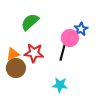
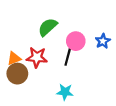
green semicircle: (30, 22) -> (48, 27), moved
blue star: (81, 29) -> (103, 41), moved

